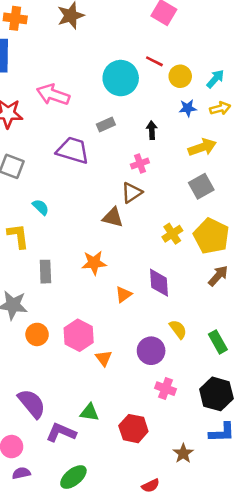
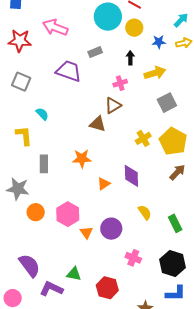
yellow circle: (180, 76) -> (134, 28), moved
yellow arrow: (202, 147) -> (155, 73), moved
purple circle: (151, 351) -> (111, 229), moved

